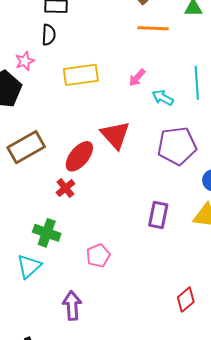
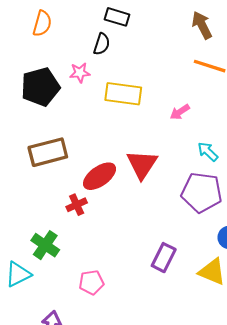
pink star: (25, 61) -> (80, 73), moved
cyan arrow: (163, 98) -> (208, 152), moved

